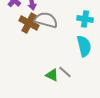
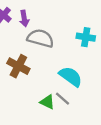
brown cross: (29, 23) -> (18, 66), moved
cyan semicircle: (84, 46) -> (71, 77), moved, turned -40

